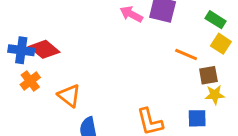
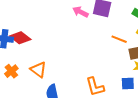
orange cross: (30, 81) -> (11, 71), moved

